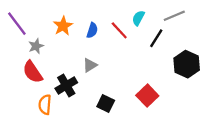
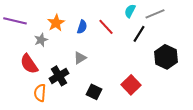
cyan semicircle: (138, 18) -> (130, 11), moved
purple line: (17, 24) -> (15, 21), turned -40
gray star: (36, 46) -> (41, 40), moved

